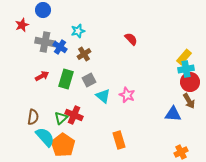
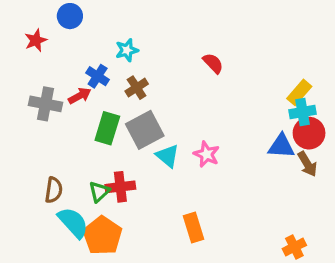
gray cross: (45, 42) -> (46, 104), moved
red arrow: (42, 76) -> (80, 96), moved
gray square: (89, 80) -> (145, 130), size x1.6
blue triangle: (173, 114) -> (281, 146), moved
red cross: (74, 115) -> (120, 187), turned -30

